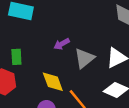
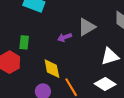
gray triangle: (84, 58) -> (87, 27), moved

